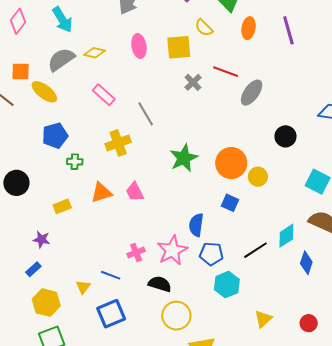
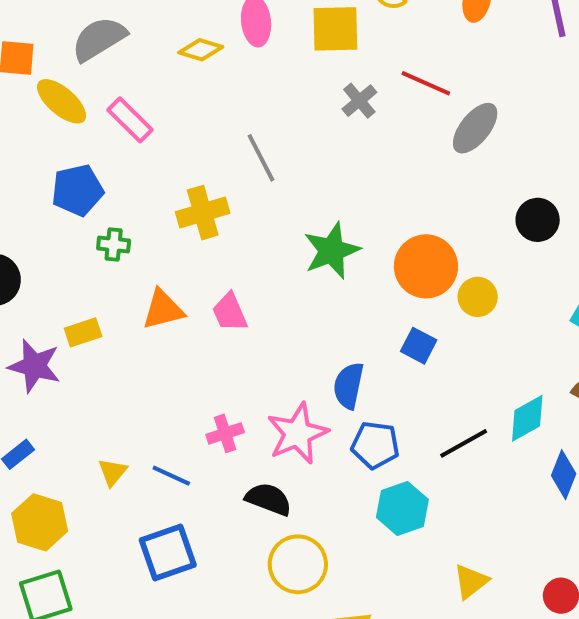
yellow diamond: (94, 53) -> (201, 50), moved
pink rectangle: (104, 95) -> (130, 120), moved
purple star: (41, 239) -> (34, 366), moved, size x1.5
yellow triangle: (83, 287) -> (113, 472), moved

